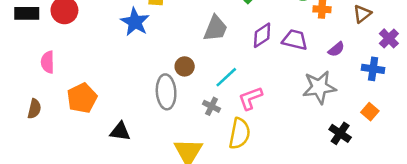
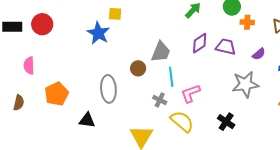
gray trapezoid: (215, 28) -> (161, 52), moved
cyan line: (226, 77) -> (171, 77), turned -54
gray ellipse: (166, 92) -> (108, 89), moved
black cross: (340, 133) -> (226, 122), moved
yellow semicircle: (240, 134) -> (182, 122), turned -60

